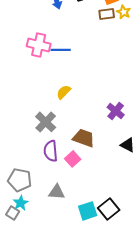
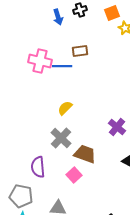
brown rectangle: (107, 14) -> (80, 51), moved
gray cross: (46, 122) -> (61, 138), moved
purple semicircle: (51, 151) -> (38, 167), moved

